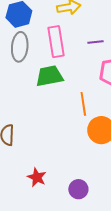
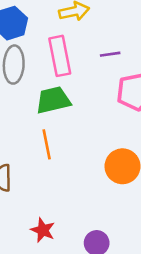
orange line: (83, 104) -> (47, 144), moved

